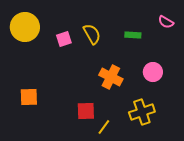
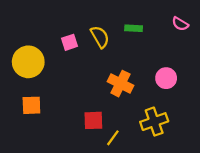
yellow circle: (25, 27) -> (28, 62), moved
green rectangle: (133, 35) -> (134, 28), moved

